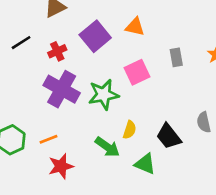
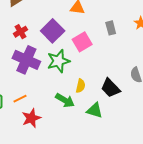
purple square: (95, 36) -> (53, 31), moved

